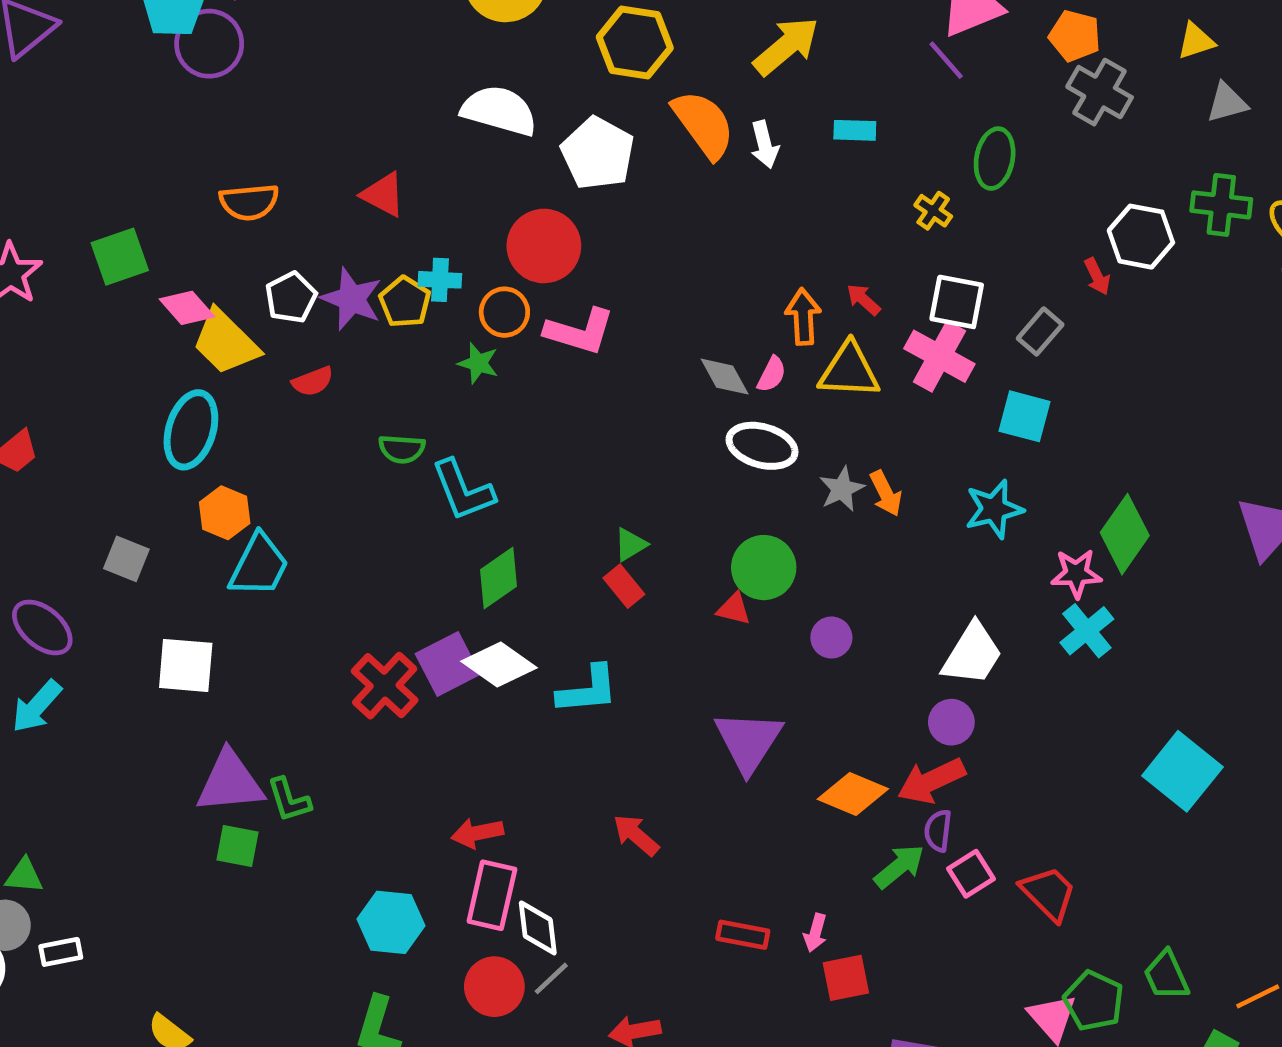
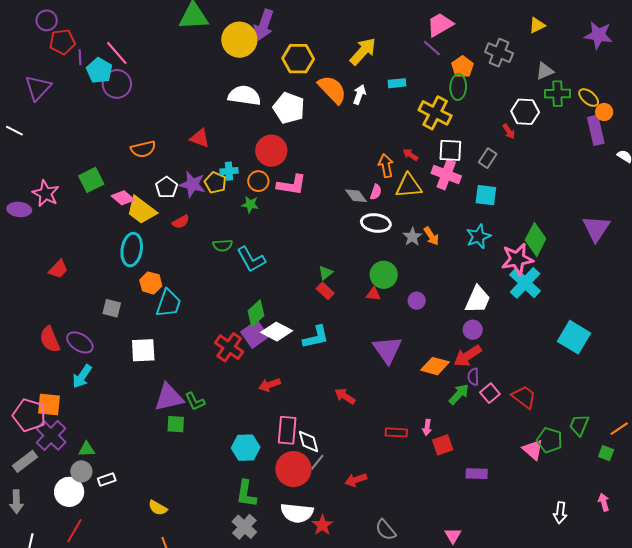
orange pentagon: (1075, 36) -> (462, 67), moved, turned 30
gray triangle: (1227, 103) -> (545, 71), moved
white arrow: (765, 145) -> (359, 95), turned -138
yellow cross: (933, 211) -> (435, 113), size x2.0
pink star: (1076, 574) -> (517, 259), size x1.5
green diamond: (498, 578) -> (256, 313), moved
cyan cross: (1087, 631) -> (525, 283), size x1.4
red arrow: (477, 833) -> (269, 385), moved
green trapezoid: (1166, 975) -> (579, 425), turned 55
red circle: (494, 987) -> (293, 469), size x1.4

